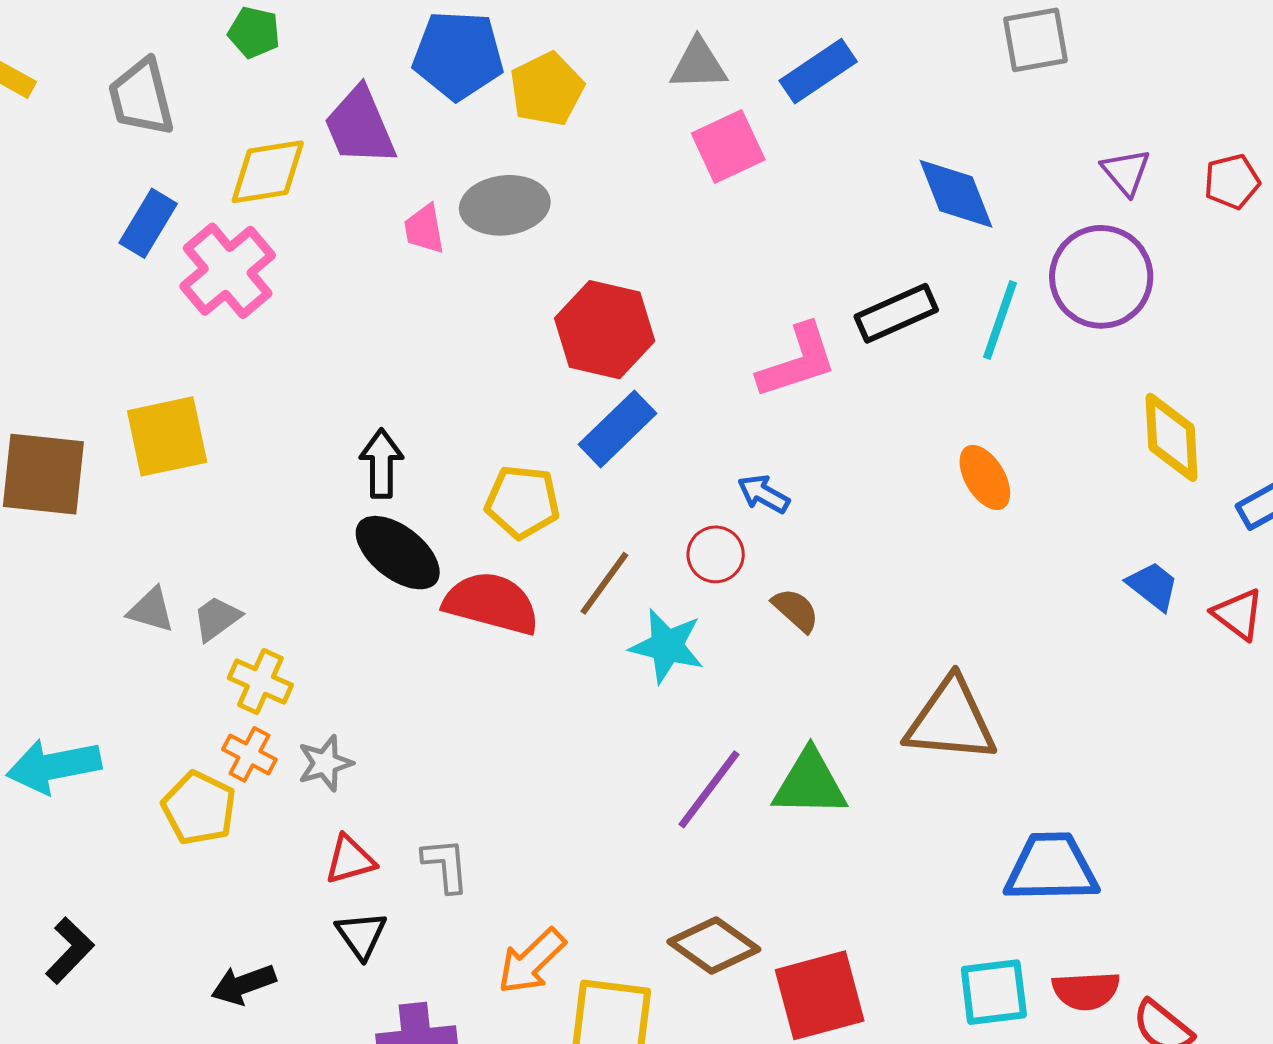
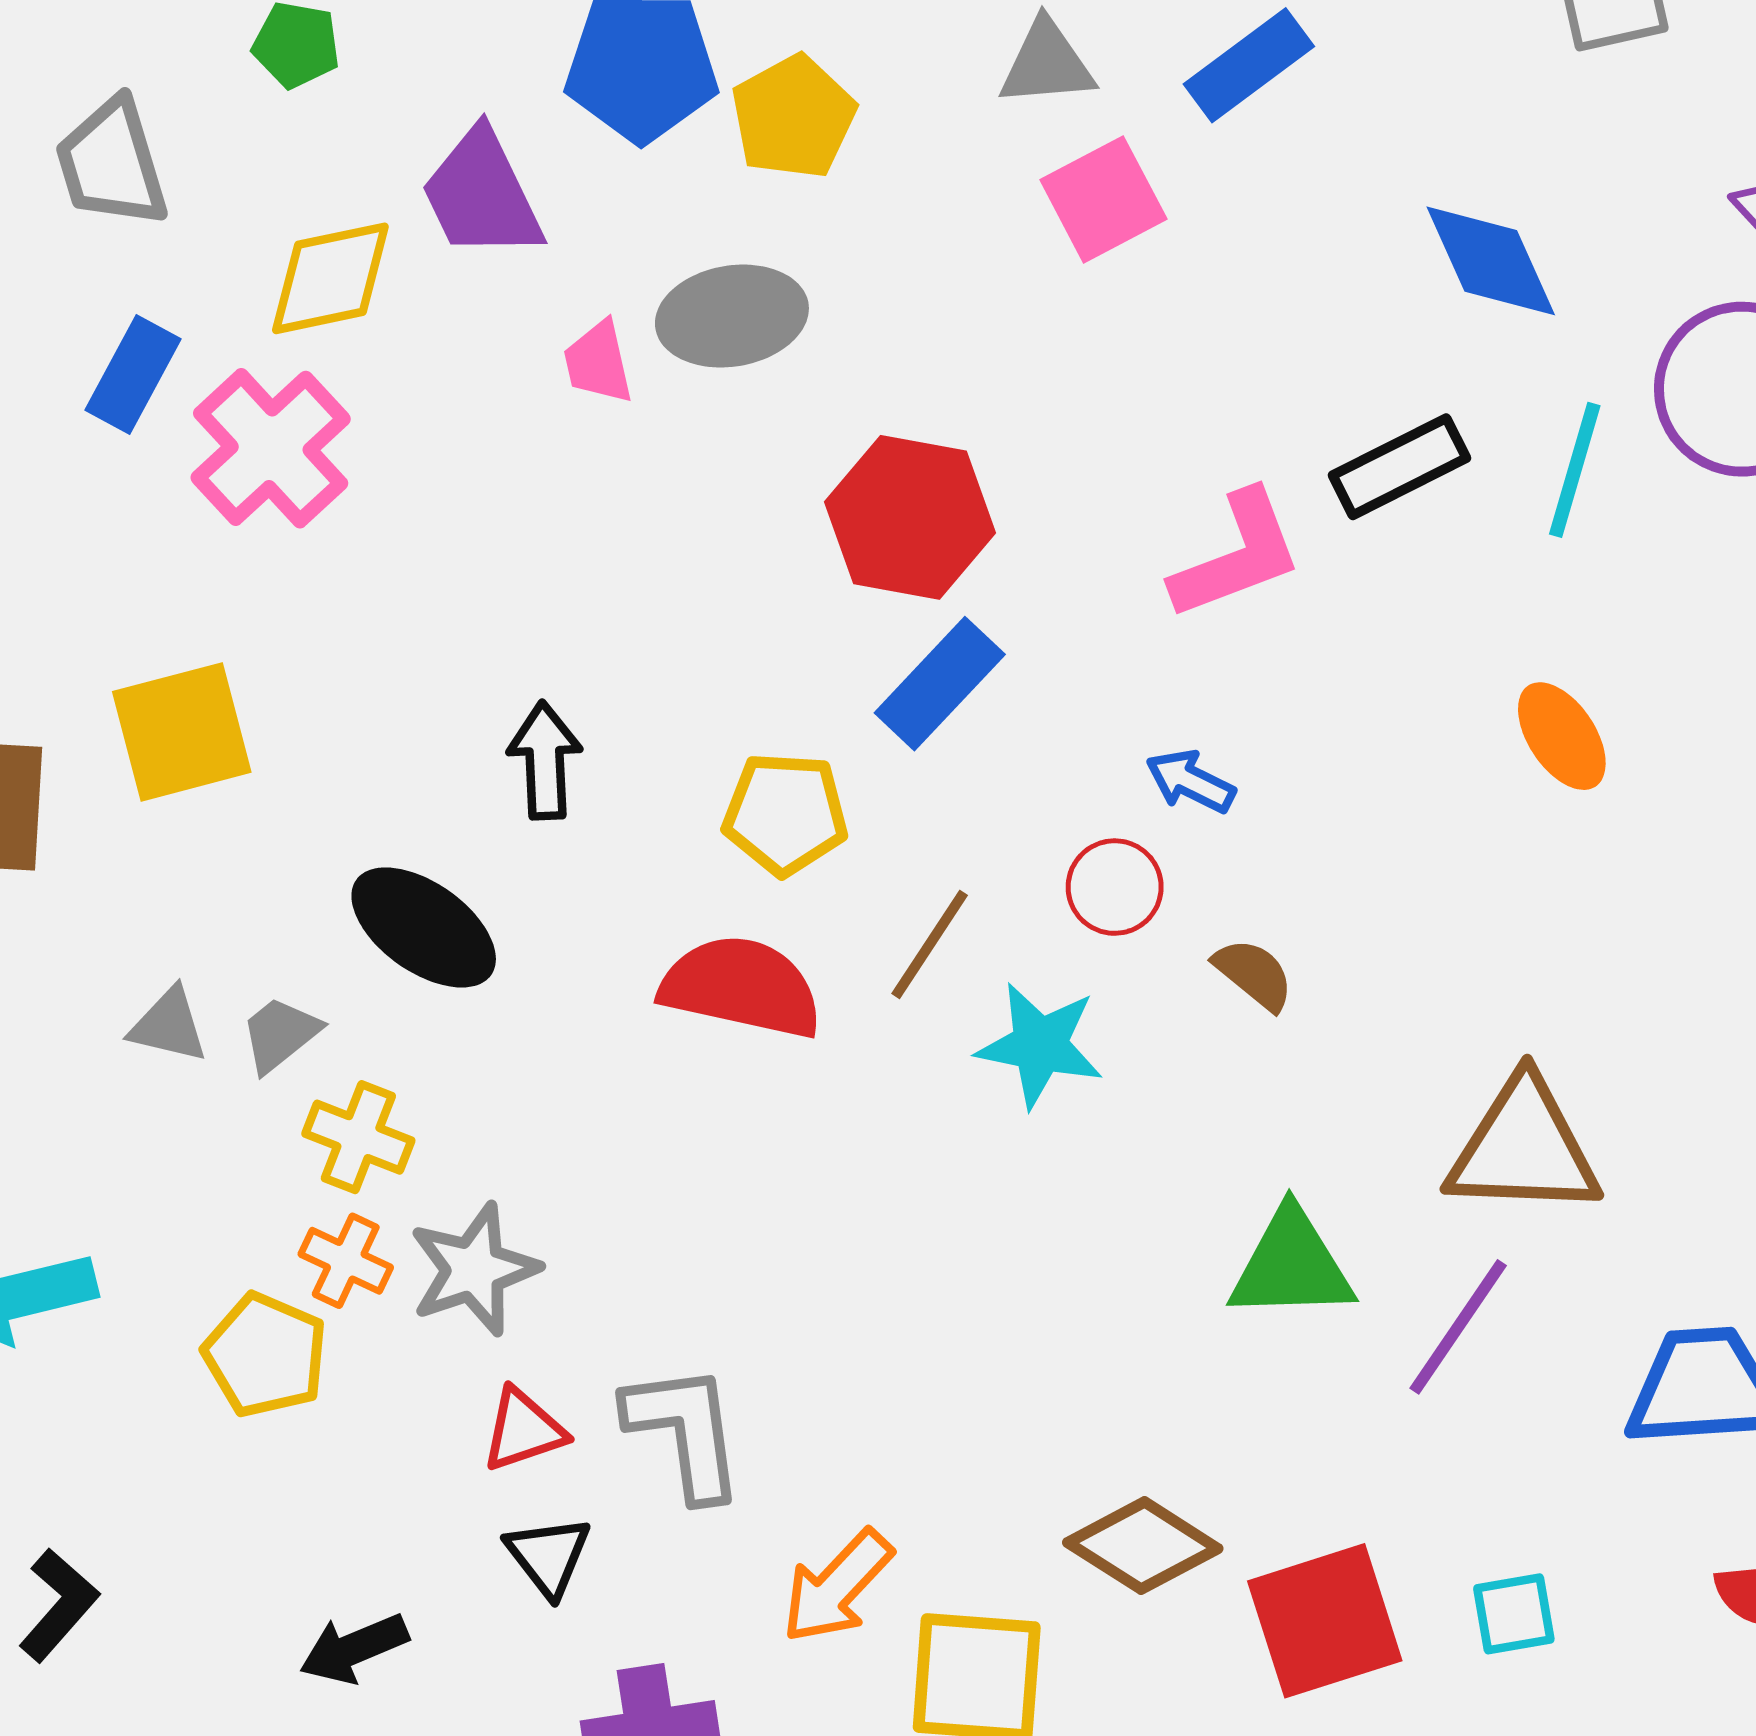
black ellipse: (398, 553) -> (424, 927), moved
gray star: (325, 763) -> (474, 1269), size x1.4
purple line: (709, 789) -> (1458, 1327), moved
gray L-shape: (446, 865) -> (685, 1431), size x1.5
cyan square: (994, 992) -> (1514, 1614), moved, size x0.7

